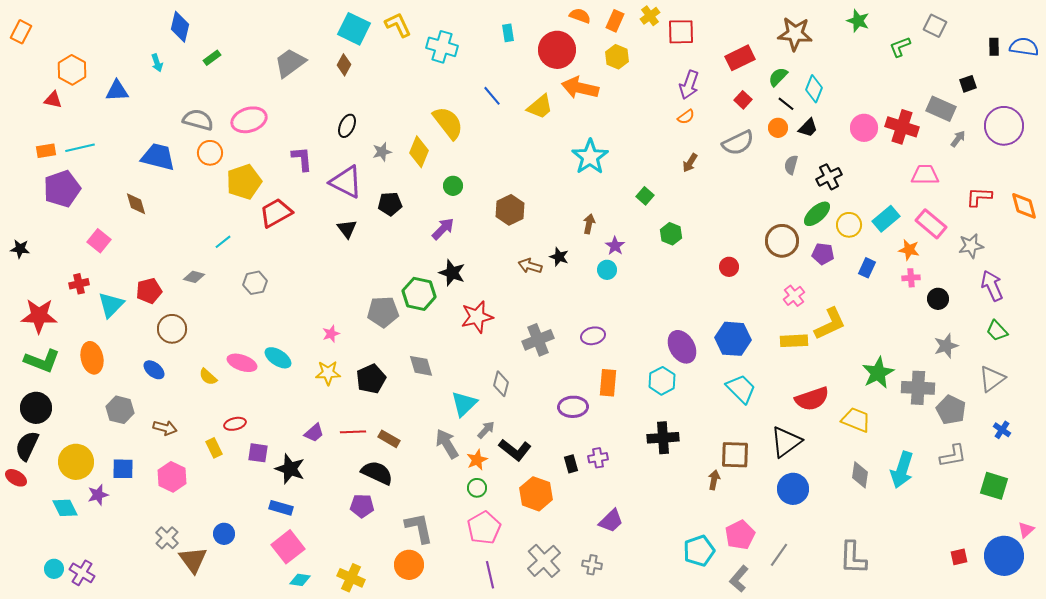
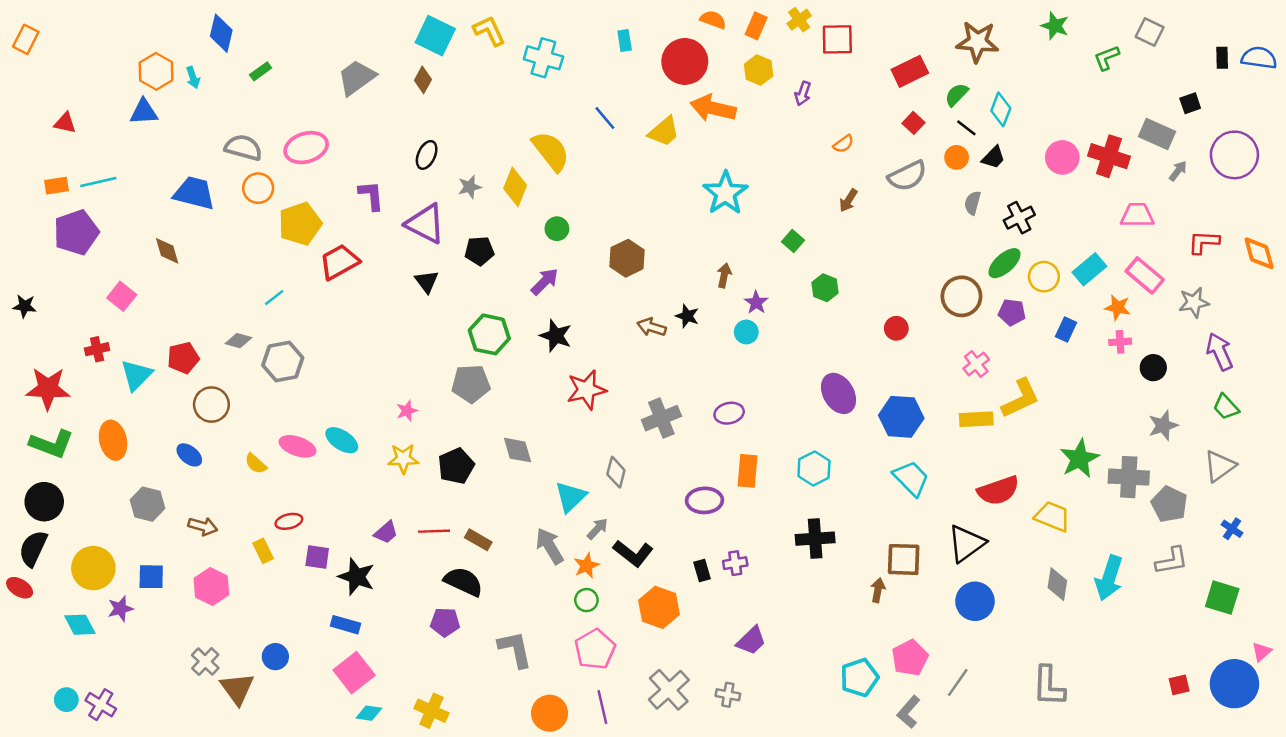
orange hexagon: (72, 70) -> (156, 71), moved
purple arrow: (689, 85) -> (803, 93), moved, size x0.7
gray hexagon: (255, 283) -> (283, 362), moved, size x1.4
green hexagon: (419, 294) -> (489, 334), moved
purple ellipse: (682, 347) -> (839, 393), moved
orange circle: (409, 565) -> (550, 713), moved

